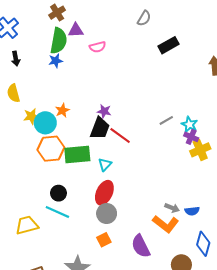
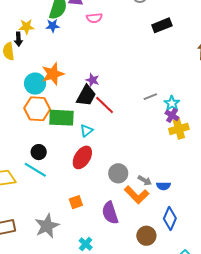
black arrow: (16, 59) -> (18, 39), moved
orange star: (62, 110) -> (53, 74), size x1.6
yellow star: (31, 116) -> (26, 27), moved
gray circle: (107, 213) -> (118, 173), moved

